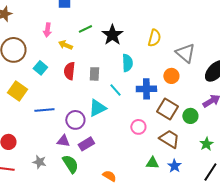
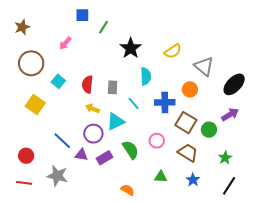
green line: (85, 29) -> (103, 27), moved, turned -32
pink arrow: (47, 30) -> (65, 43), turned 32
yellow semicircle: (154, 38) -> (173, 51), turned 42
yellow arrow: (65, 45) -> (92, 109), moved
blue line: (44, 110) -> (62, 141), moved, turned 48
gray star: (39, 162) -> (57, 176), size x1.5
green triangle: (152, 163) -> (161, 177), moved
green semicircle: (70, 164) -> (131, 150), moved

